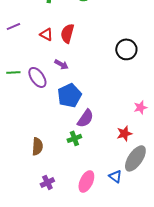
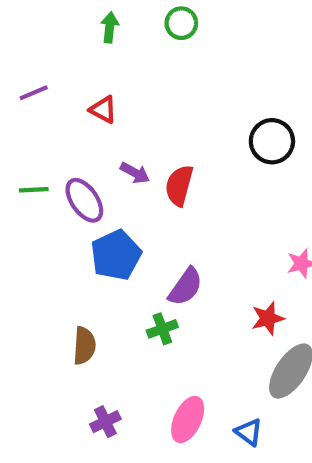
red semicircle: (67, 33) -> (179, 186), moved
blue pentagon: (69, 95) -> (116, 255), moved
blue triangle: (115, 176) -> (249, 432), moved

